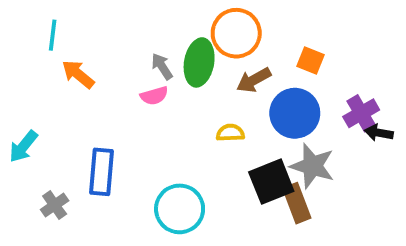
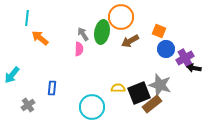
pink semicircle: (154, 96) -> (79, 49), turned -72
blue circle: (295, 113) -> (166, 49), moved, size x0.7
yellow semicircle: (230, 133) -> (118, 88), moved
blue rectangle: (101, 172) -> (52, 88), size x0.6
brown rectangle: (297, 203) -> (152, 104), turned 72

